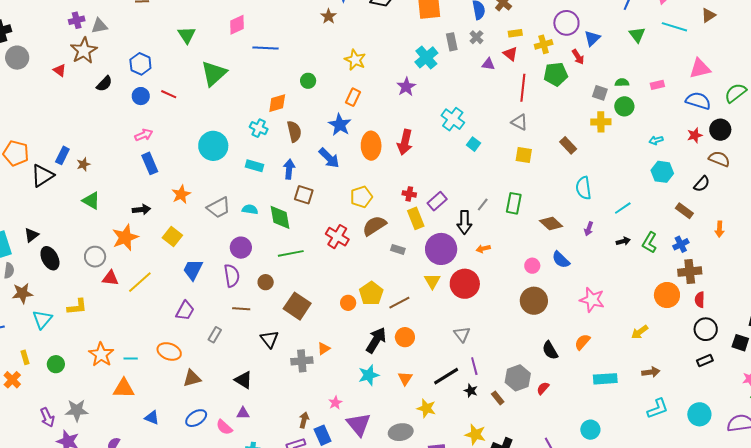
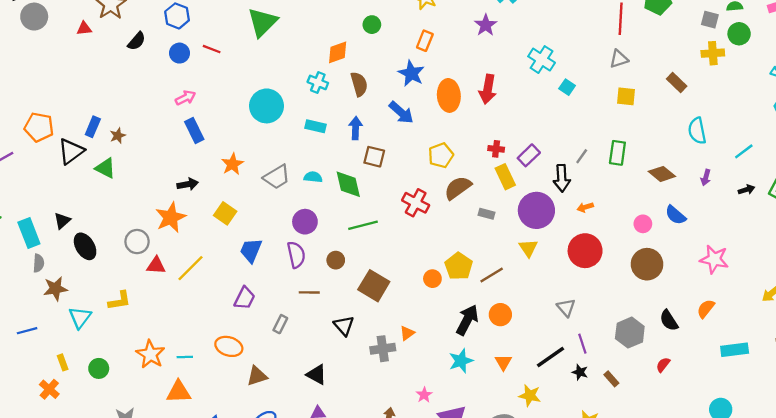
red triangle: (60, 70) -> (84, 28), turned -40
gray triangle: (519, 122) -> (619, 59), turned -42
green triangle: (91, 201) -> (105, 168), moved
red circle: (465, 284) -> (585, 251), moved
gray hexagon: (518, 378) -> (630, 333), moved

